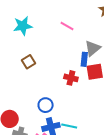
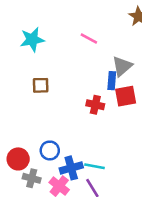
brown square: (29, 62) -> (41, 85), turned 32
blue circle: (46, 105) -> (50, 150), moved

